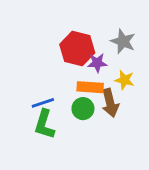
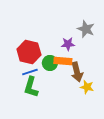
red hexagon: (77, 49) -> (29, 52), moved
yellow star: (124, 80) -> (87, 87), moved
green circle: (83, 109) -> (50, 63), moved

